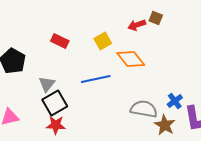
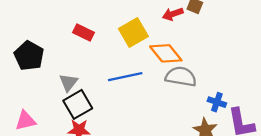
yellow square: (103, 41) -> (133, 33), size x1.4
blue cross: (175, 101) -> (217, 102), turned -35
gray semicircle: (144, 109) -> (181, 77), moved

